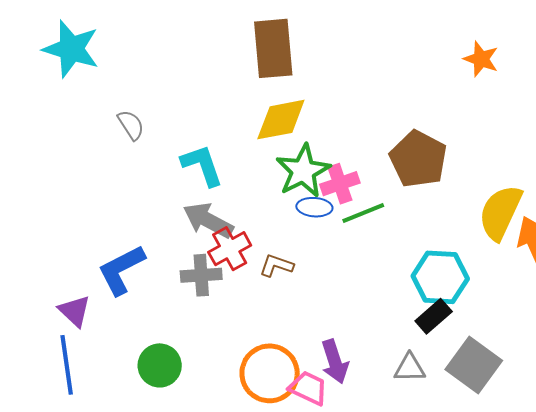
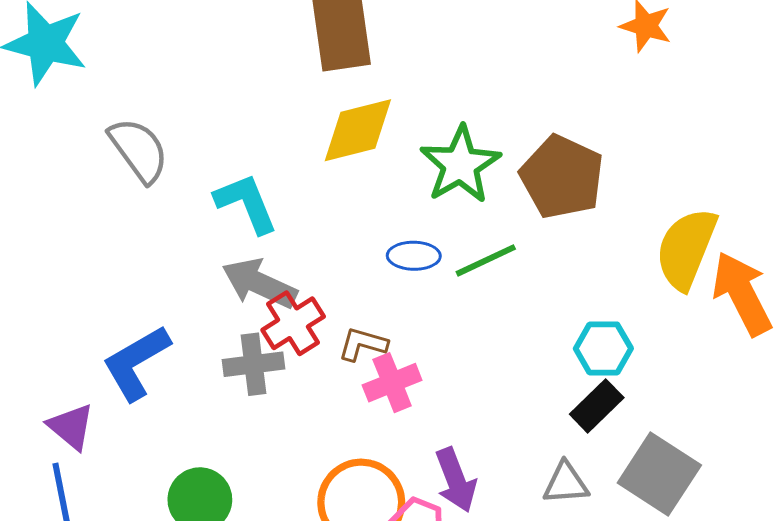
gray semicircle: (131, 125) -> (139, 150), size x1.5
green star: (303, 171) -> (460, 165), moved
pink cross: (340, 184) -> (392, 383), moved
cyan hexagon: (440, 277) -> (603, 348), size x0.7

